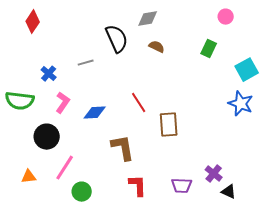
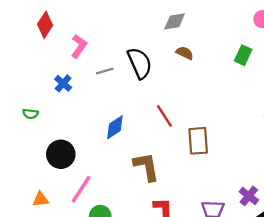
black semicircle: (117, 39) -> (140, 63), moved
green semicircle: (20, 101) -> (30, 114), size x0.5
pink L-shape: (63, 103) -> (79, 46), moved
blue diamond: (95, 113) -> (115, 127), turned -30

